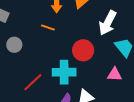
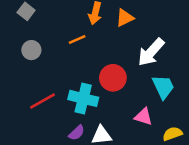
orange line: (48, 28) -> (77, 39), turned -56

